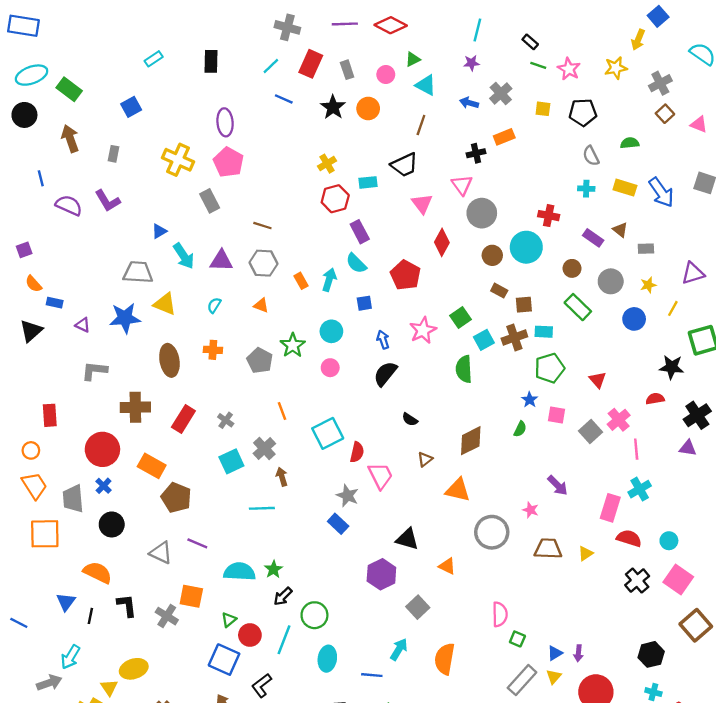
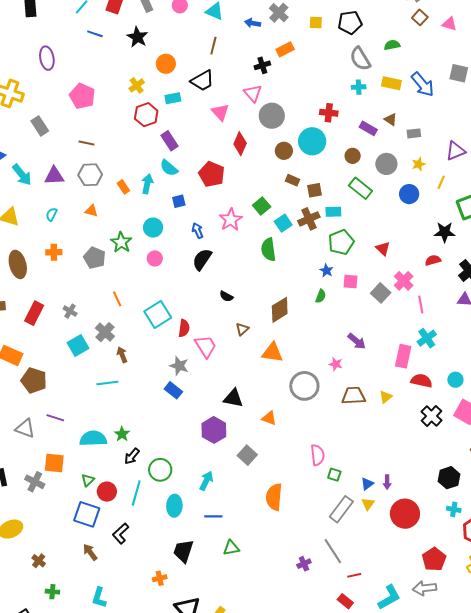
orange circle: (368, 108) -> (166, 64), moved
gray semicircle: (591, 156) -> (360, 59), size x1.4
pink pentagon: (228, 162) -> (82, 96), moved
cyan arrow: (399, 649) -> (206, 481), moved

